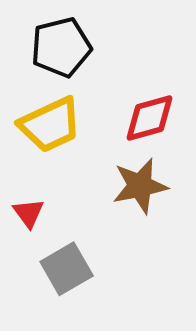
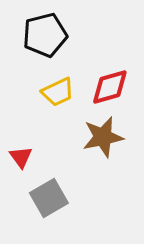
yellow trapezoid: (50, 125) -> (58, 92), moved, size x0.7

